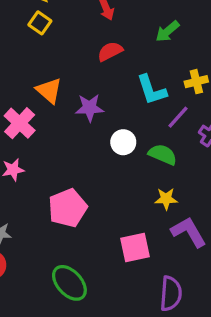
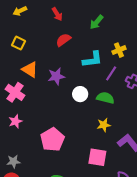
yellow square: (40, 23) -> (18, 43), moved
cyan L-shape: (152, 90) -> (92, 59), turned -70
yellow star: (166, 199) -> (104, 125), moved
pink square: (135, 248) -> (97, 157), turned 30

